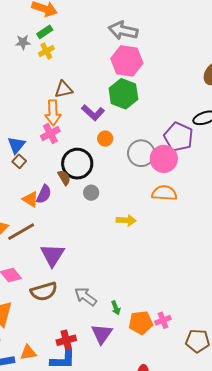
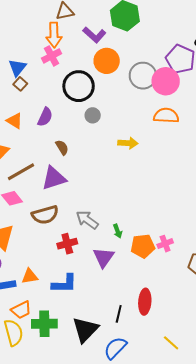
orange circle: (105, 139) -> (107, 61), size x1.6
brown semicircle: (64, 178) -> (62, 147), moved
orange triangle: (30, 199) -> (15, 121), moved
brown line: (21, 232) -> (21, 172), moved
purple triangle: (52, 255) -> (54, 178), turned 40
red cross: (66, 340) -> (67, 244), moved

